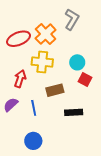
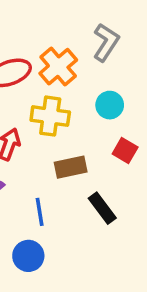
cyan circle: (77, 62) -> (110, 105), moved
blue line: (34, 108) -> (40, 212), moved
black rectangle: (74, 112) -> (102, 208), turned 54

